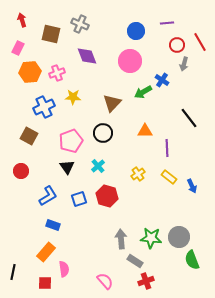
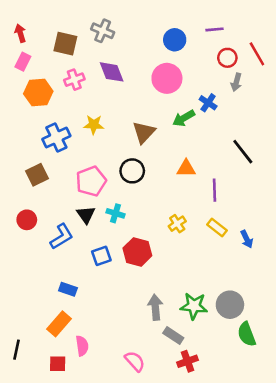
red arrow: (22, 20) -> (20, 33), moved
pink cross: (57, 73) -> (74, 80), moved
brown square: (29, 136) -> (37, 175), turned 36
cyan cross: (98, 166) -> (115, 213), moved, turned -32
blue L-shape: (48, 196) -> (61, 237), moved

